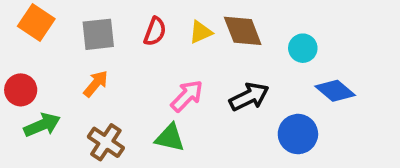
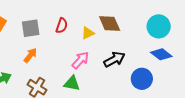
yellow triangle: (201, 32) -> (88, 33), moved
cyan circle: (303, 48) -> (159, 26), moved, size x1.5

